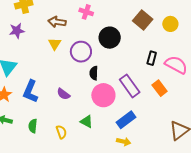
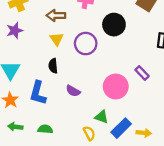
black semicircle: (94, 73) -> (53, 66), moved
purple rectangle: (130, 86) -> (142, 73), size x0.6
blue rectangle: (126, 120) -> (121, 128), moved
green semicircle: (33, 126) -> (45, 129), turned 96
yellow semicircle: (61, 132) -> (89, 133), moved

